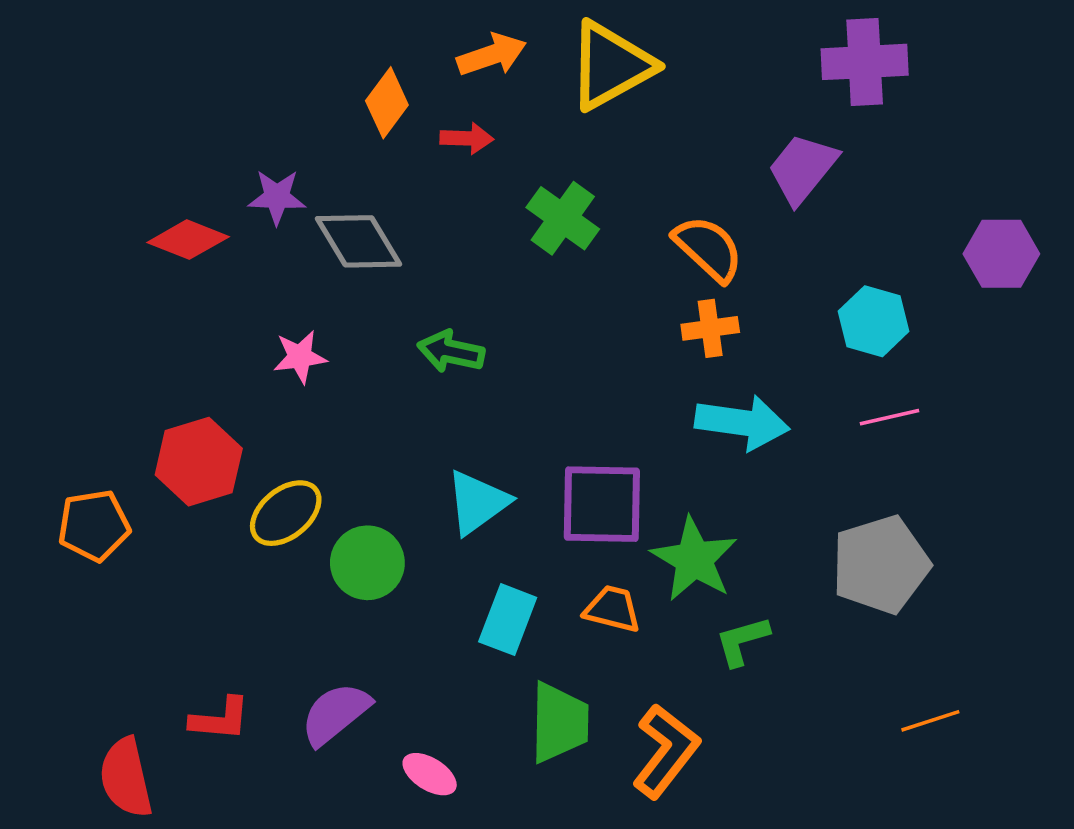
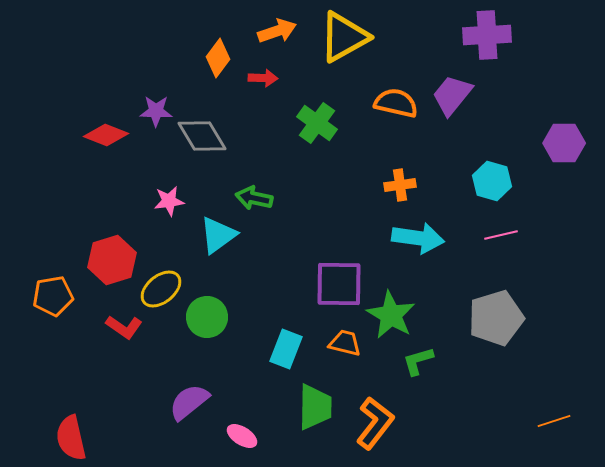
orange semicircle: (708, 248) -> (396, 103), moved, turned -30
cyan triangle: (478, 502) -> (218, 235), moved
red L-shape: (220, 719) -> (124, 327), moved, turned 30
orange line: (930, 721) -> (554, 421), moved

